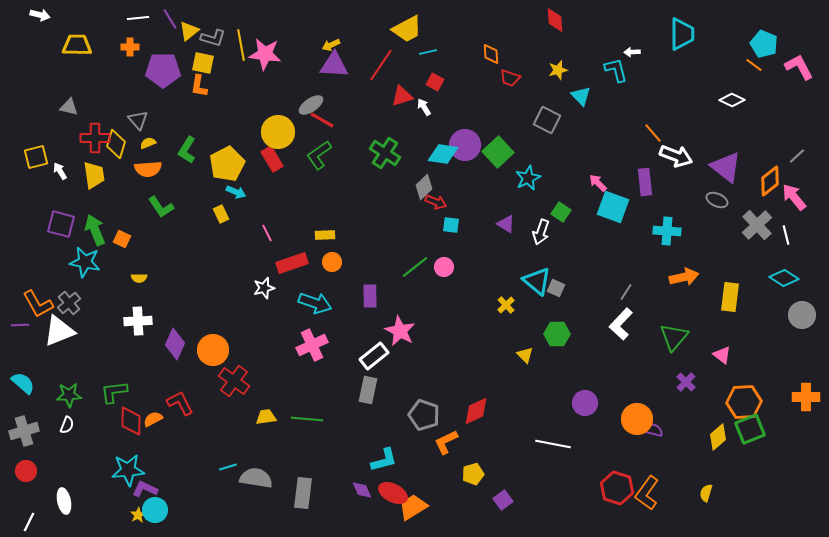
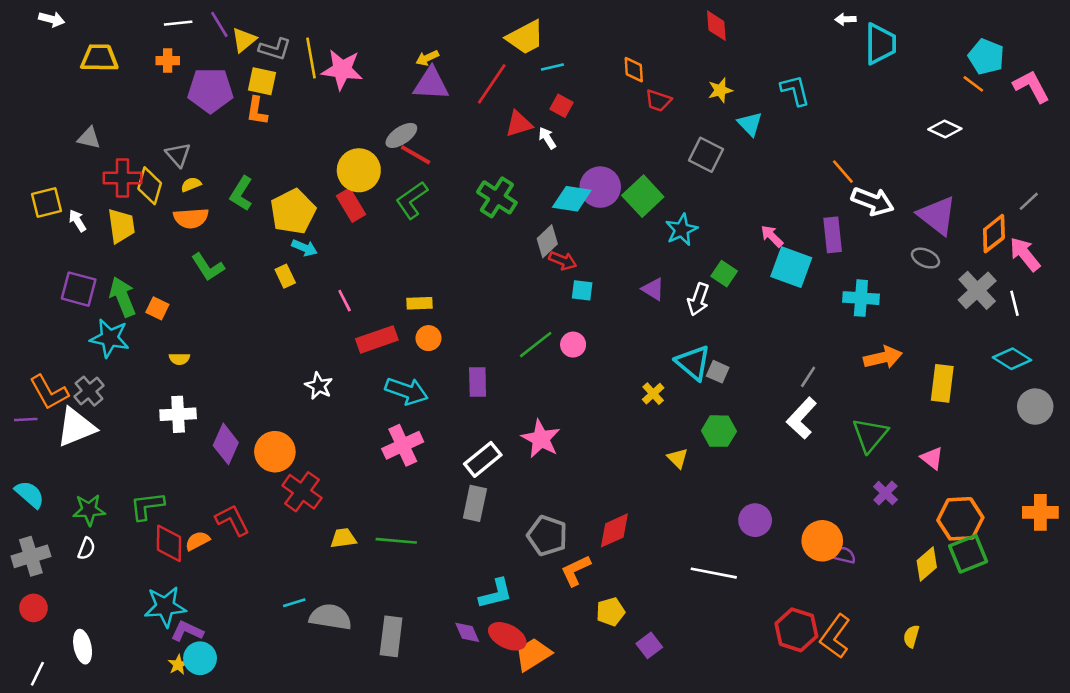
white arrow: (632, 52) -> (845, 19), moved
white star: (264, 288) -> (319, 386), moved, turned -30
pink star: (400, 331) -> (541, 439), moved

